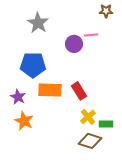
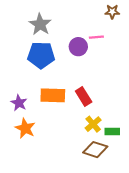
blue pentagon: (33, 65) -> (41, 55), moved

